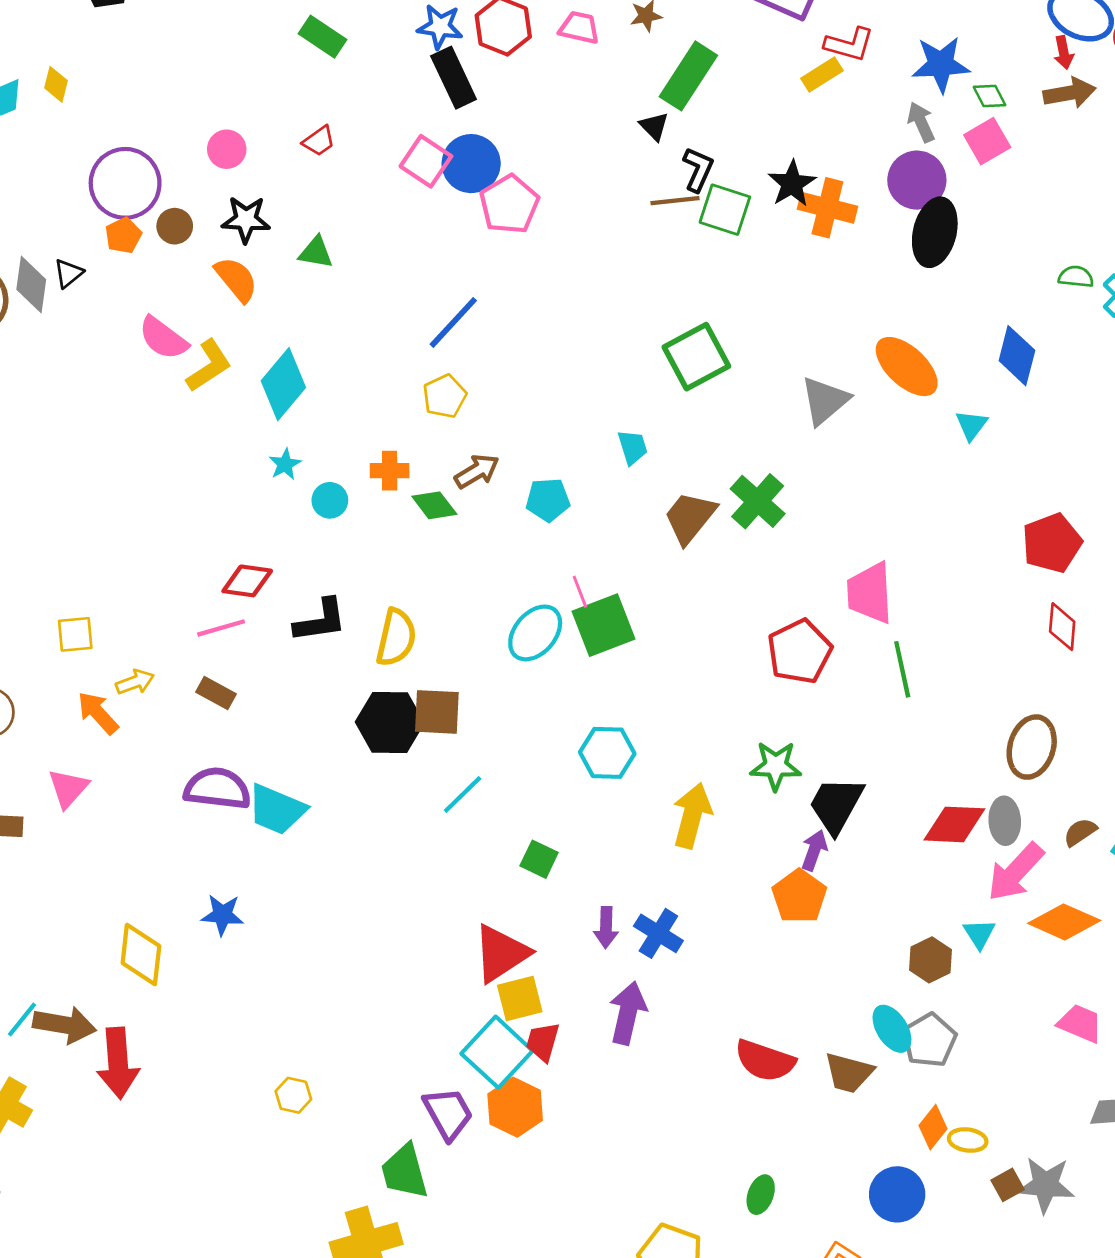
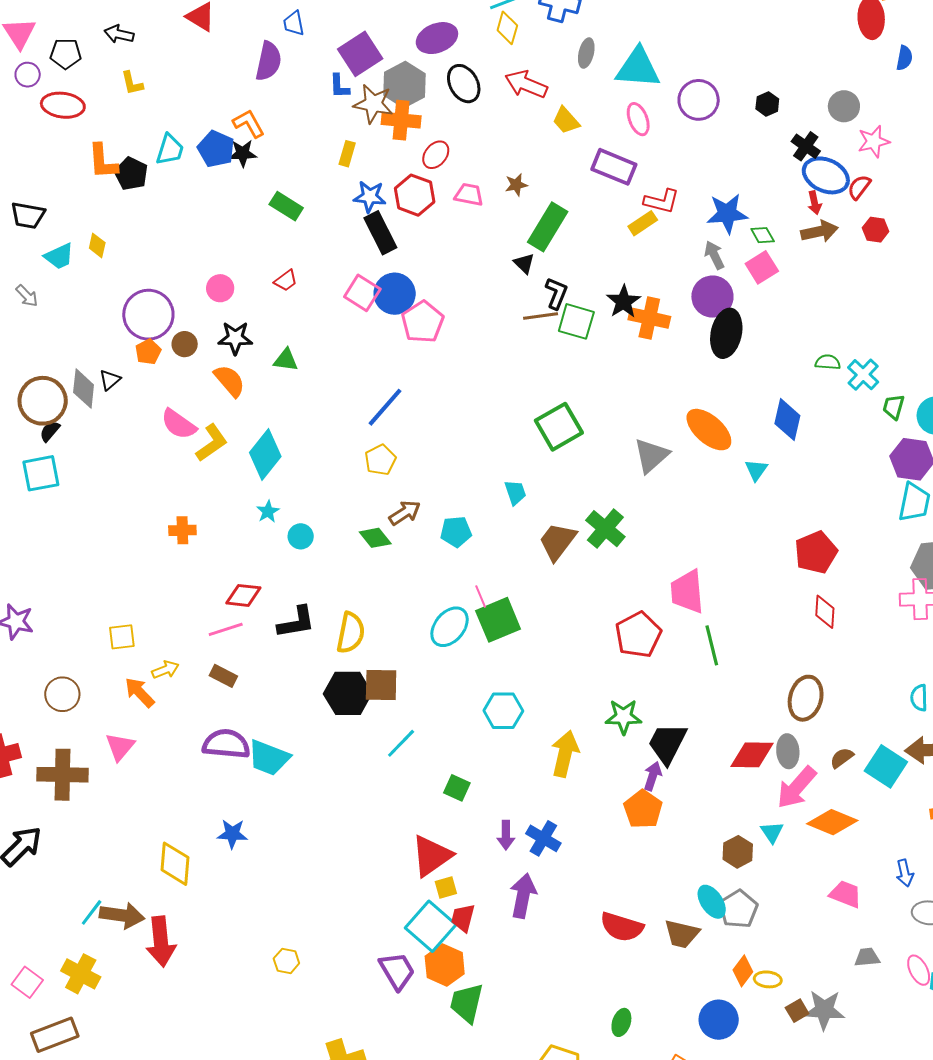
orange cross: (390, 471) -> (182, 530), moved
yellow square: (520, 998) -> (446, 887), size x0.7
green trapezoid: (404, 1172) -> (467, 1003), moved, turned 30

